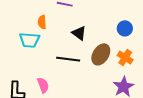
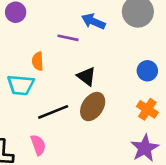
brown ellipse: (101, 54) -> (93, 107), moved
black line: (68, 59) -> (53, 112), moved, turned -30

